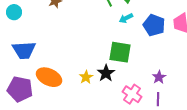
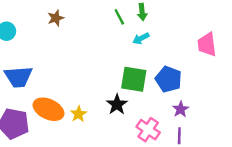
blue pentagon: (154, 25) -> (169, 79), moved
yellow star: (86, 77) -> (78, 114), moved

